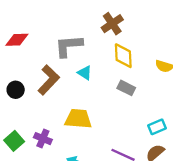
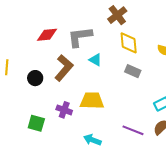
red diamond: (17, 40) -> (47, 35), moved
purple cross: (43, 139) -> (64, 110), moved
green square: (14, 141) -> (36, 123), turned -30

